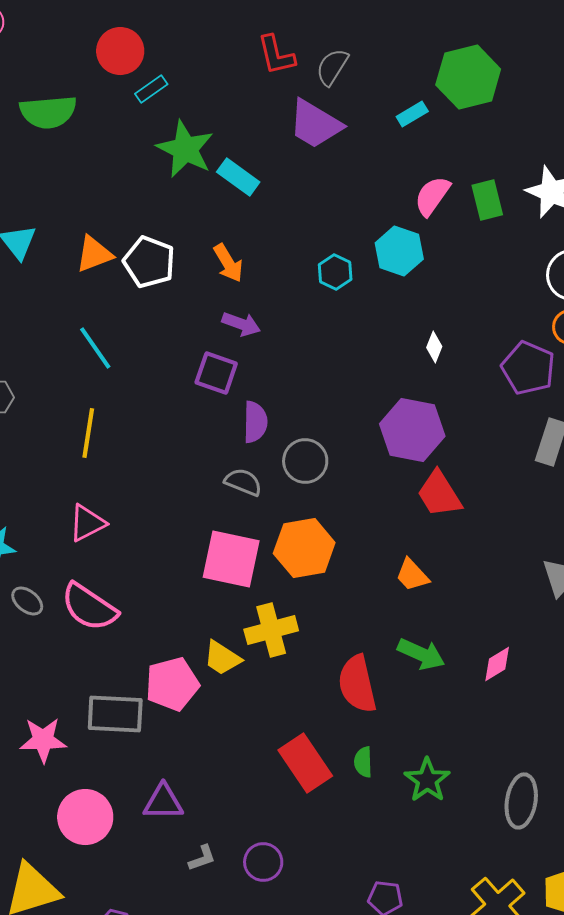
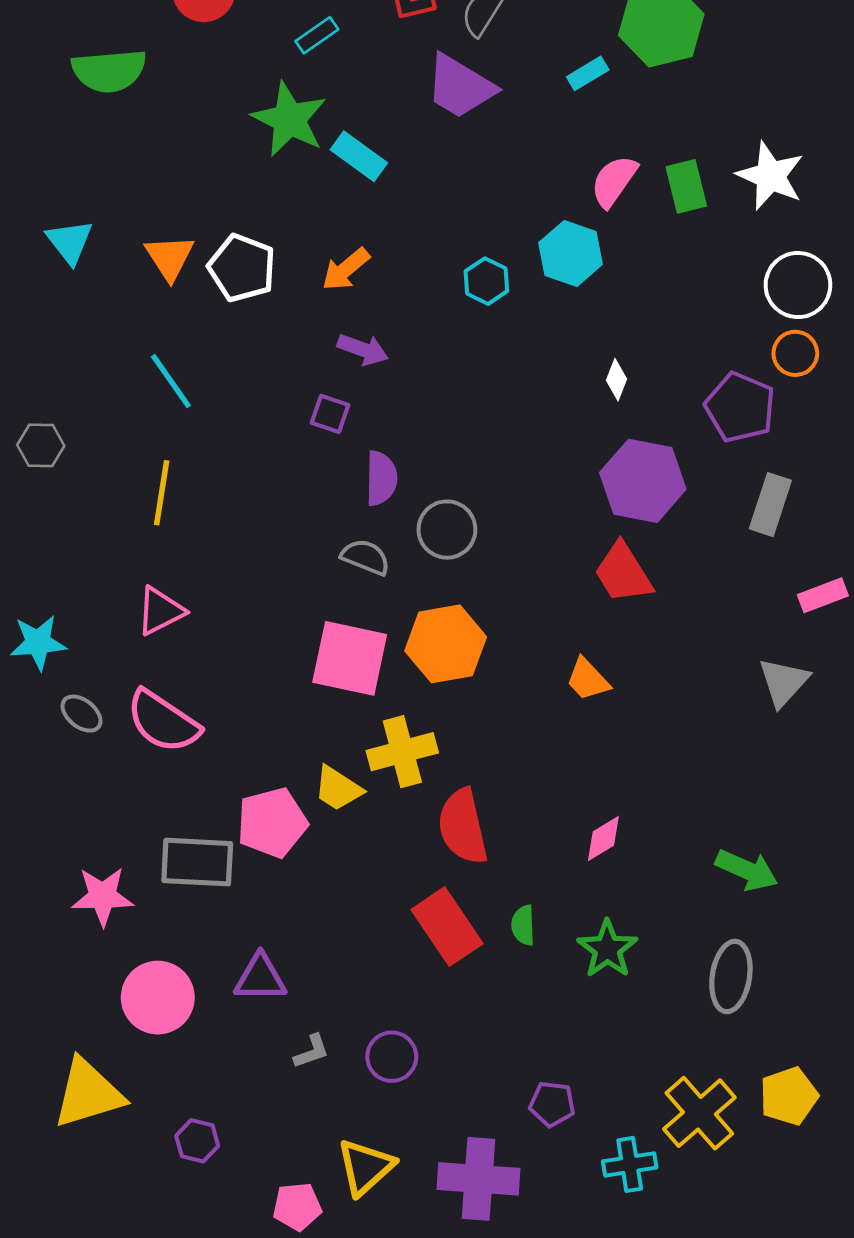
cyan rectangle: (151, 89) -> (317, 35), moved
orange triangle: (94, 254) -> (170, 257), turned -42
orange arrow: (228, 263) -> (346, 269), turned 81
purple square: (216, 373) -> (330, 414), size x0.7
purple hexagon: (412, 430) -> (643, 481), moved
green arrow: (421, 654) -> (747, 870), moved
pink diamond: (497, 664) -> (603, 838), moved
red semicircle: (357, 684) -> (463, 827), moved

